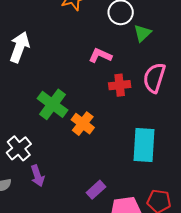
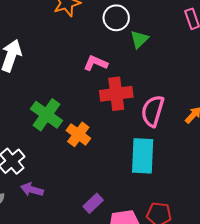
pink semicircle: (154, 78) -> (153, 111), moved
red cross: (120, 85) -> (116, 94), size x1.4
purple arrow: (37, 176) -> (32, 190), turned 125

